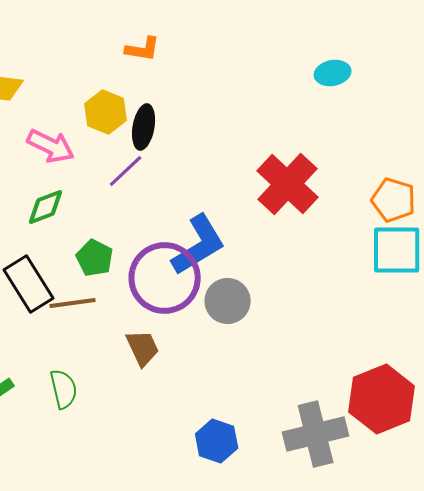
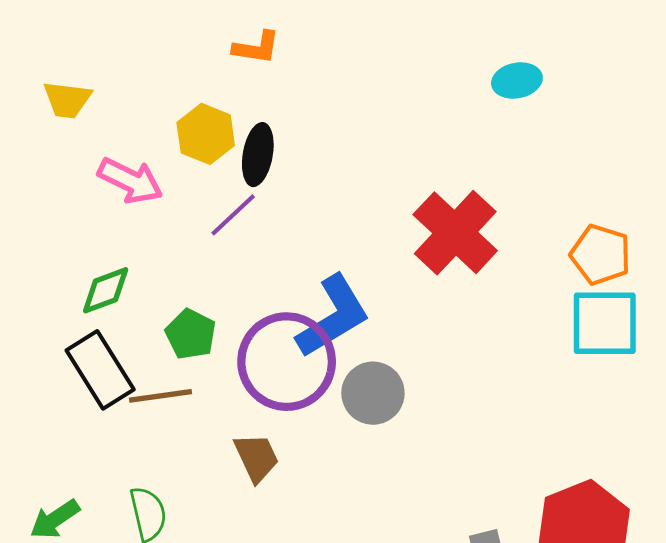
green diamond: (46, 207) -> (106, 290), moved

